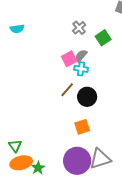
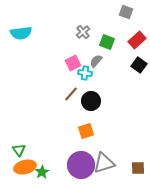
cyan semicircle: (17, 29) -> (21, 33), size x1.5
green square: (103, 38) -> (107, 42), turned -35
gray semicircle: (81, 56) -> (96, 61), moved

